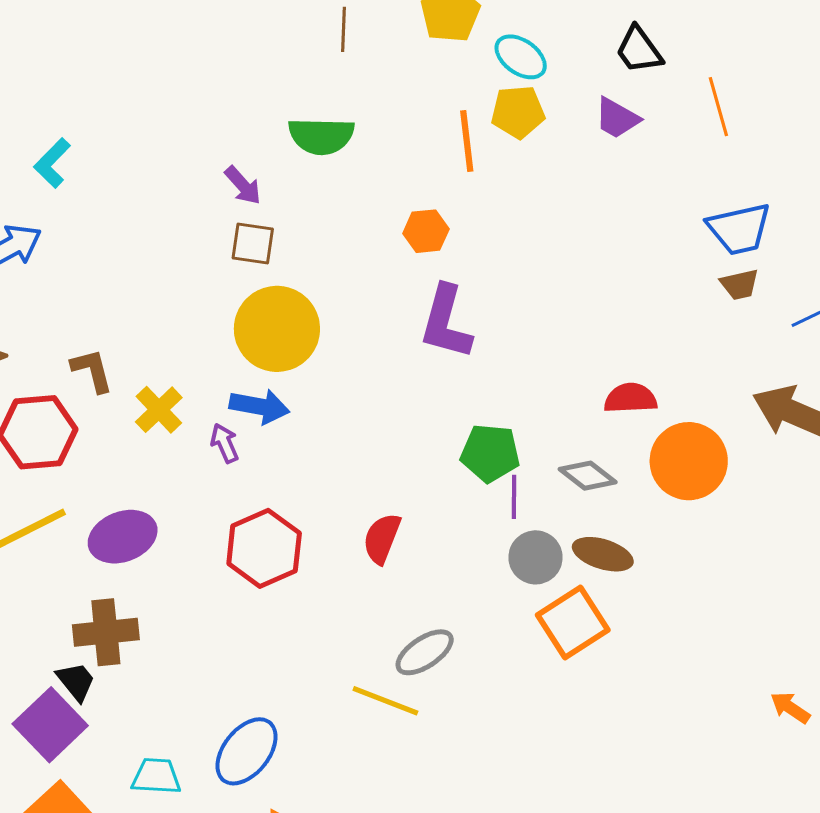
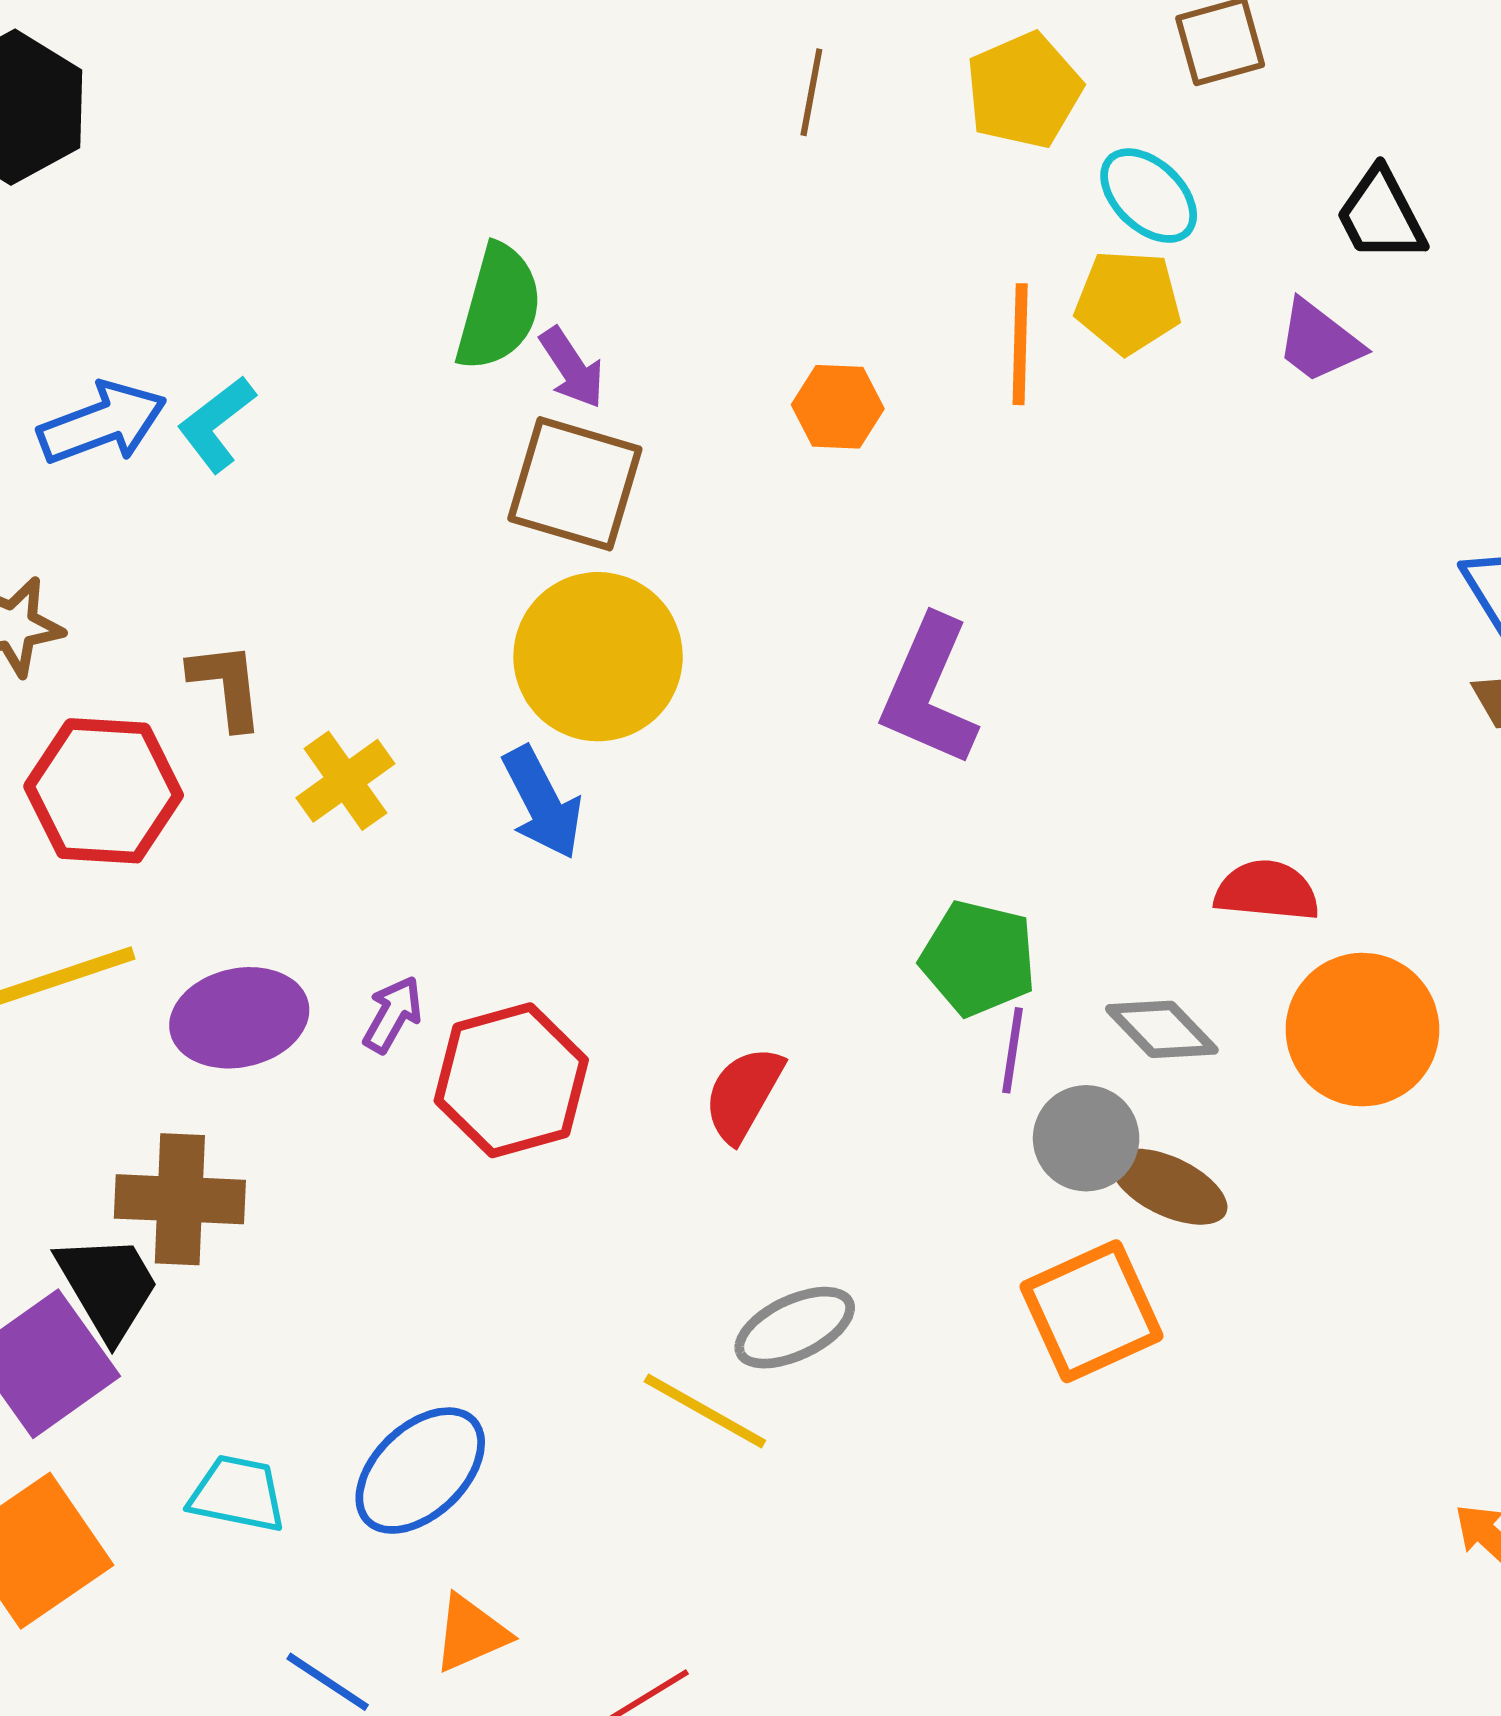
green semicircle: (321, 136) -> (499, 307), moved, turned -84
cyan L-shape: (52, 163) -> (216, 424), moved
orange hexagon: (426, 231) -> (838, 407), moved
brown square: (253, 244) -> (575, 484), size x1.5
blue arrow: (259, 406) -> (542, 803), turned 44
purple arrow: (225, 443) -> (393, 1014), moved, turned 45
gray circle: (536, 557) -> (1086, 1138), moved
black trapezoid: (76, 681) -> (108, 1286), size x1.4

